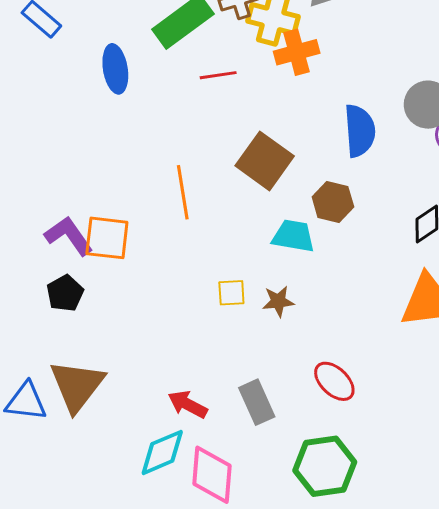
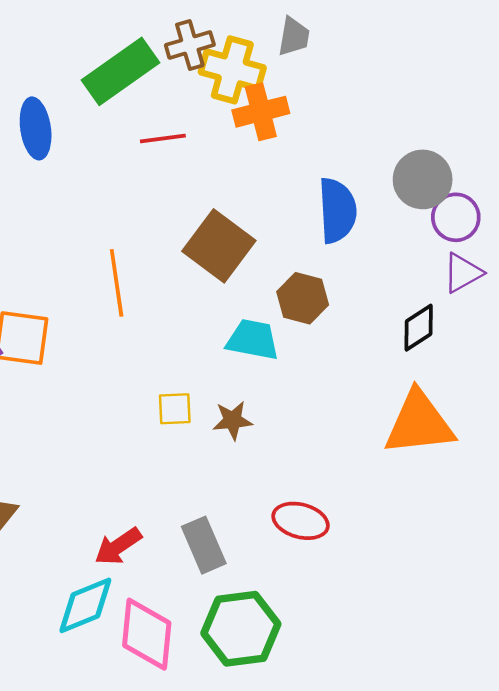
red ellipse: (334, 381) -> (301, 521), turned -30
red arrow: (188, 404) -> (118, 546), turned -63
green hexagon: (325, 466) -> (241, 629), moved

